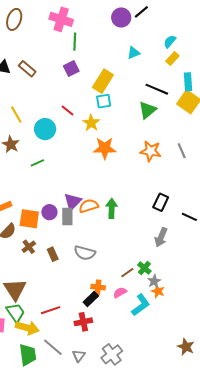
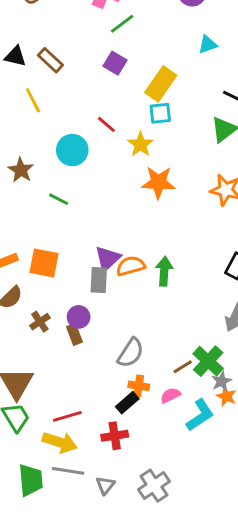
green line: (75, 42) -> (122, 24), turned 48
purple square: (71, 69) -> (115, 63), turned -35
yellow line: (16, 114) -> (33, 100), moved
green line: (37, 163) -> (59, 199), turned 48
purple circle: (49, 212) -> (79, 317), moved
orange square: (29, 219) -> (44, 263), moved
gray semicircle: (85, 253) -> (131, 353), moved, turned -75
green cross: (144, 268) -> (208, 361), size x1.5
yellow arrow: (27, 328) -> (60, 442), moved
gray line: (53, 347) -> (68, 471), turned -35

